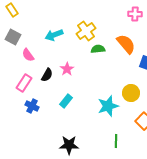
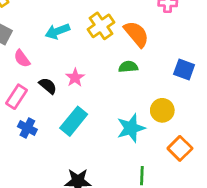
orange semicircle: (126, 44) -> (136, 34), moved
green semicircle: (98, 49) -> (128, 67), moved
black semicircle: (47, 75) -> (48, 86), turned -80
cyan rectangle: (66, 101) -> (74, 121), size x1.5

